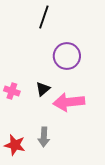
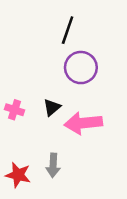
black line: (44, 17) -> (68, 30), moved

